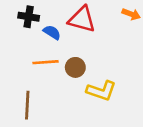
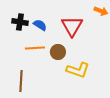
black cross: (29, 17) -> (20, 22), moved
red triangle: (82, 19) -> (72, 26), moved, turned 45

